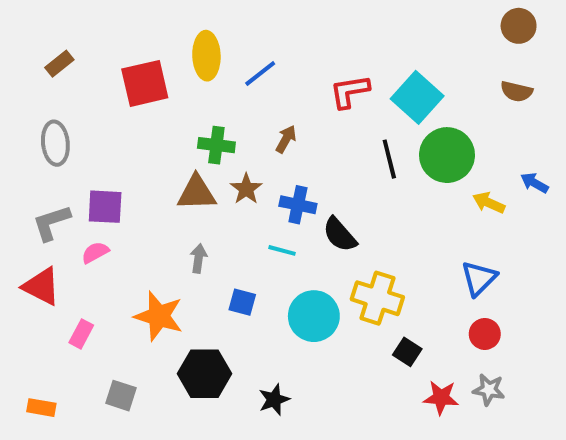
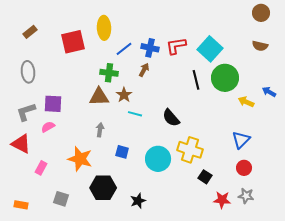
blue line: (260, 74) -> (124, 49), moved
blue cross: (298, 205) -> (150, 48), moved
cyan line: (282, 250) -> (135, 114), moved

